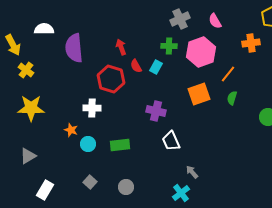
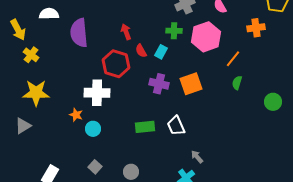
orange square: (199, 94) -> (191, 84), moved
white cross: (92, 108) -> (97, 93), size x1.4
purple cross: (156, 111) -> (159, 84), moved
green rectangle: (120, 145) -> (145, 127), moved
gray triangle: (28, 156) -> (23, 126), moved

